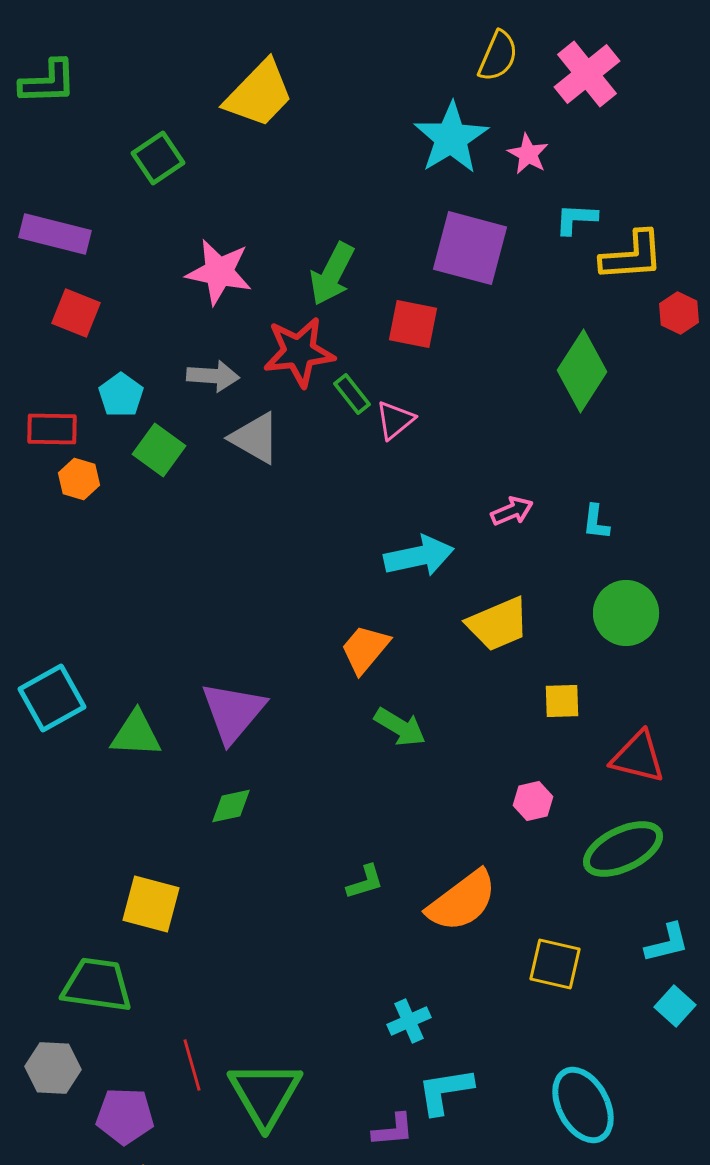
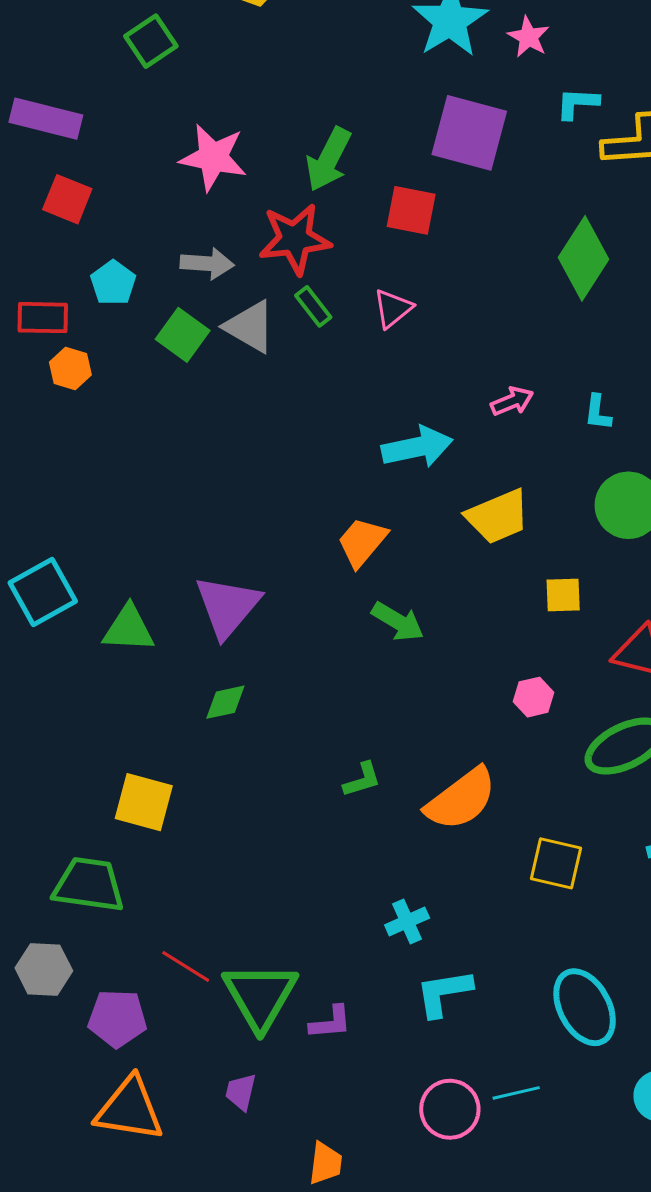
green rectangle: (352, 394) -> (313, 306), moved
green square: (159, 450) -> (183, 335), moved
red line: (192, 1065) -> (186, 966), turned -42
purple L-shape: (393, 1130) -> (331, 1022), moved

